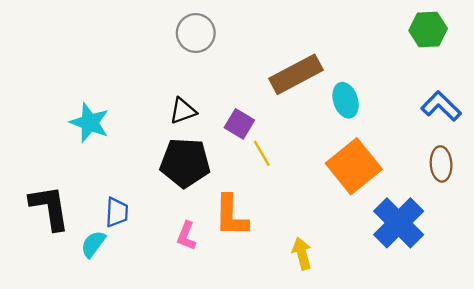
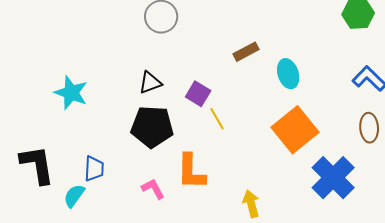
brown rectangle: (296, 74) -> (246, 52), size x0.6
pink L-shape: (186, 236) -> (153, 189), turned 130

